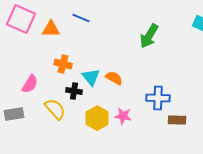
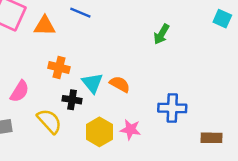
green arrow: (149, 36) -> (161, 34), size x0.7
brown rectangle: (177, 120) -> (212, 138), moved

